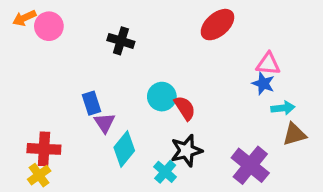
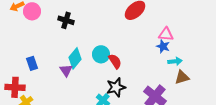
black cross: (121, 41) -> (66, 20), moved
blue rectangle: (91, 103) -> (32, 63), moved
red cross: (44, 149) -> (15, 87), moved
cyan diamond: (124, 149) -> (75, 58), moved

